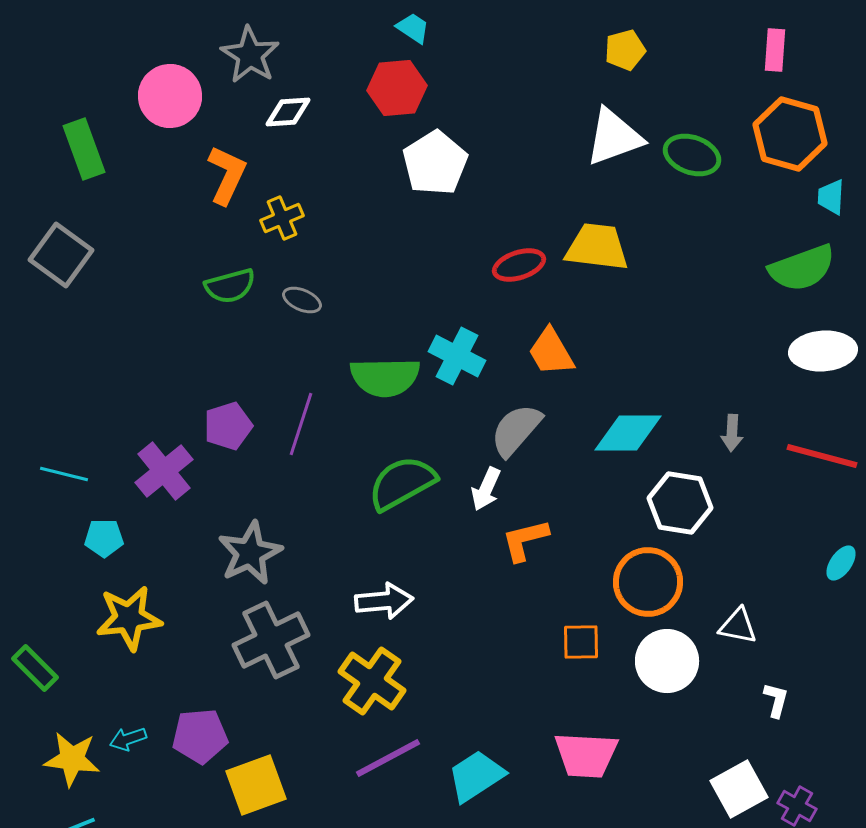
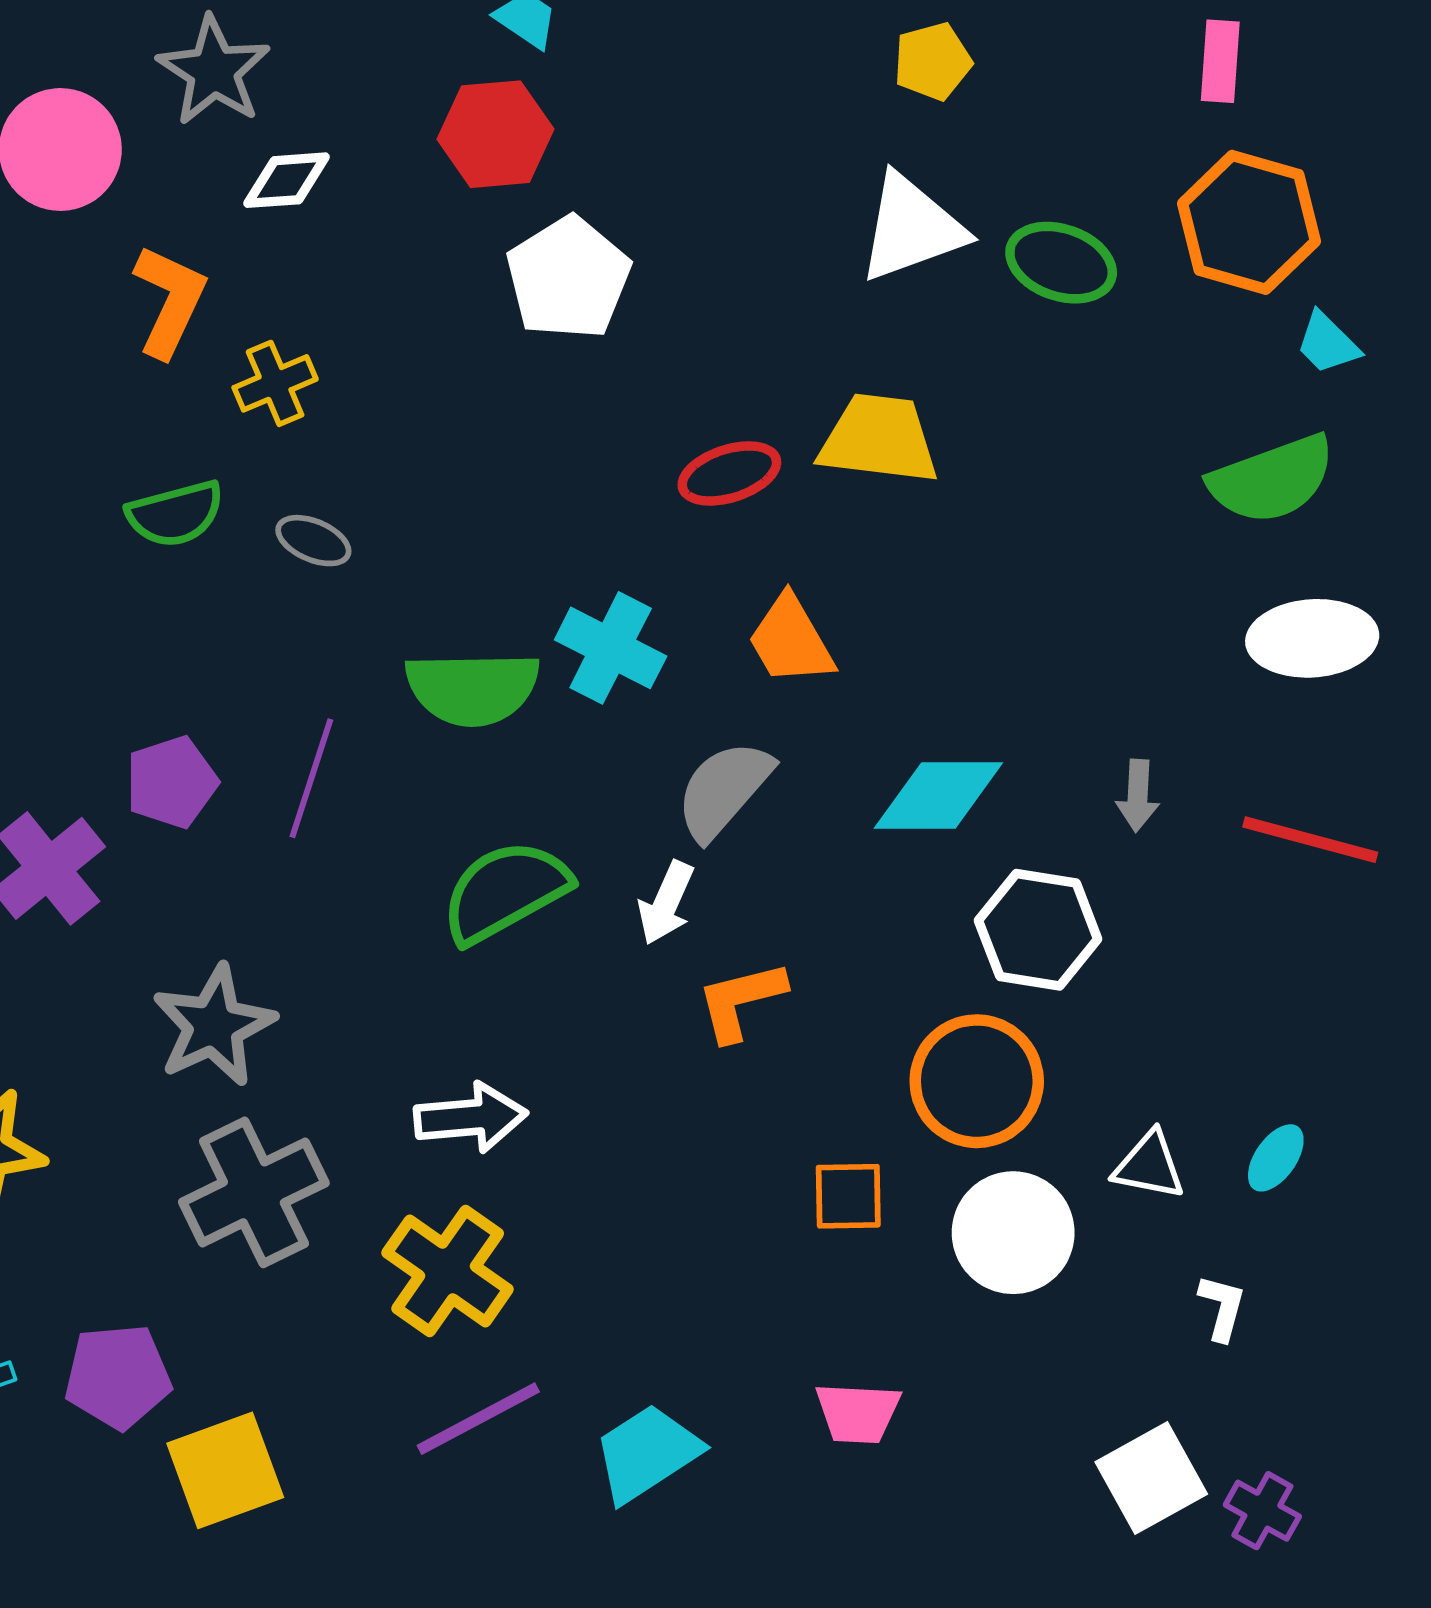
cyan trapezoid: (831, 197) -> (1328, 343), turned -48
cyan ellipse: (841, 563) -> (1276, 1158), moved
pink trapezoid: (586, 755) -> (858, 1413), size x0.7

